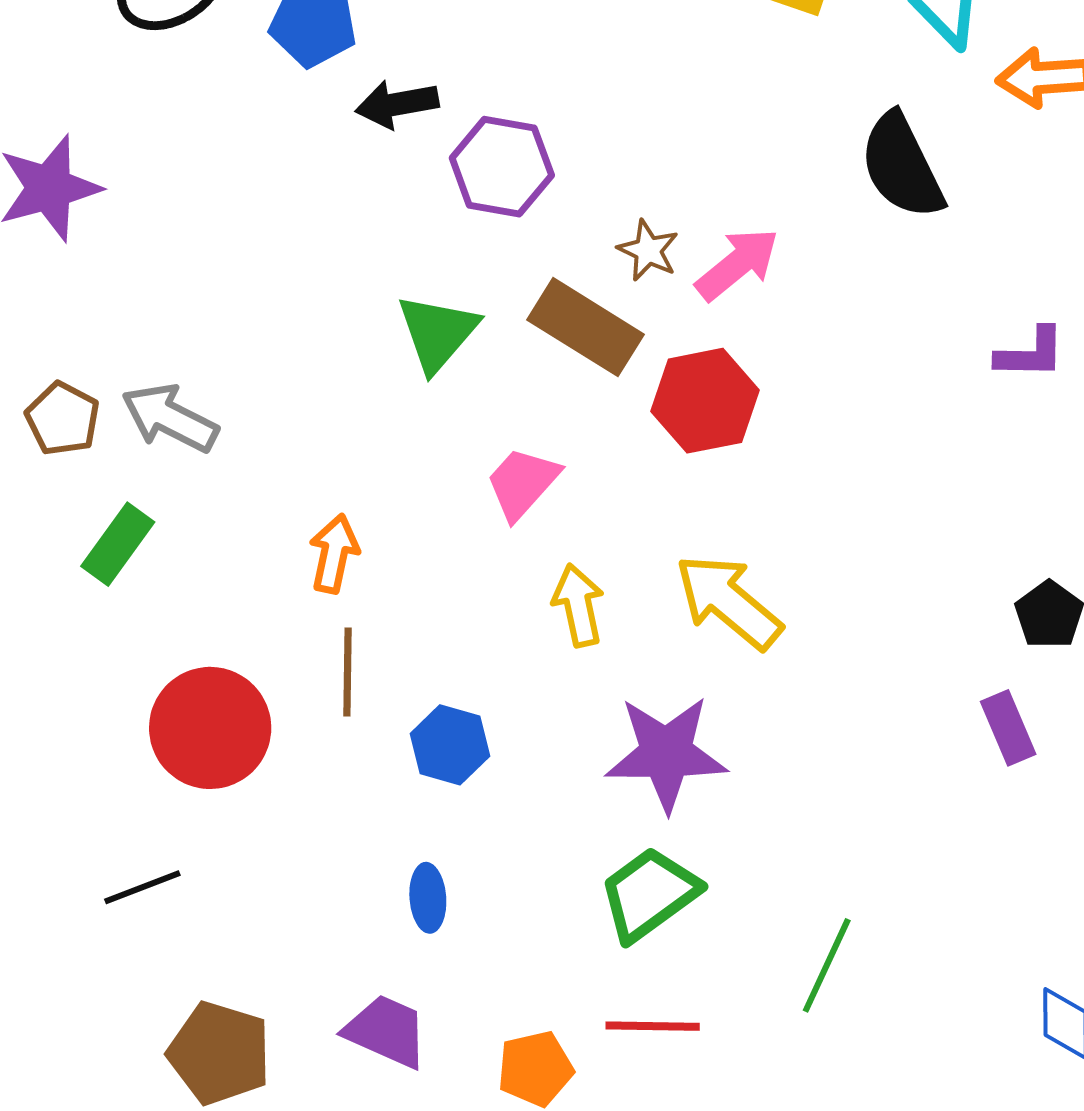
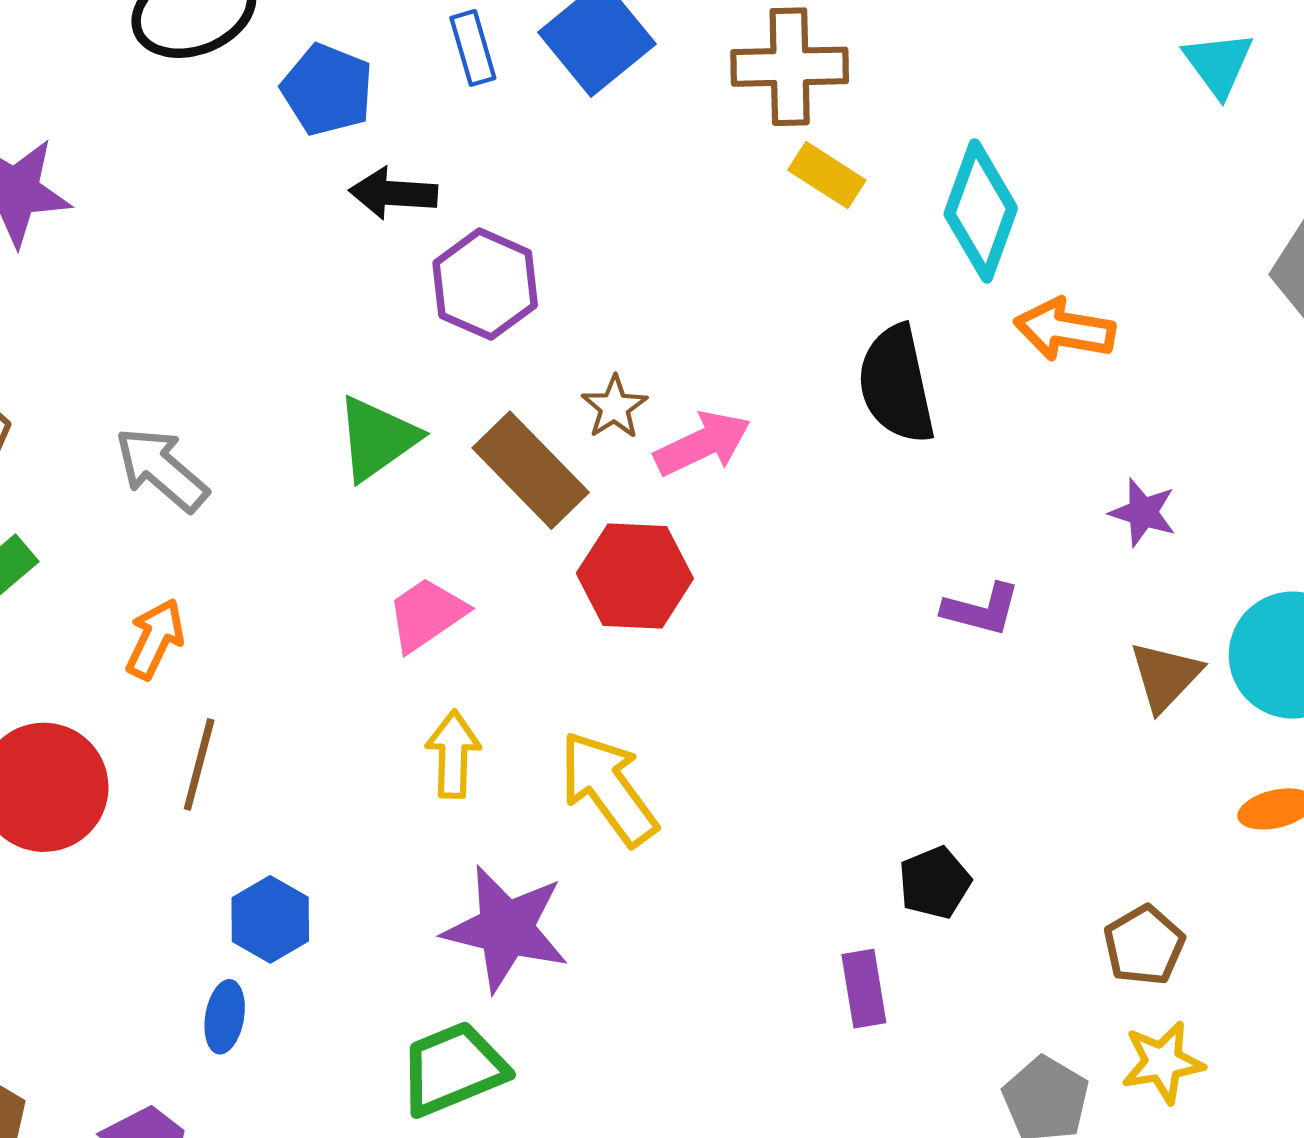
gray arrow: (170, 418) -> (161, 469), moved
orange arrow: (334, 554) -> (155, 639), moved
blue hexagon: (450, 745) -> (270, 919), moved

